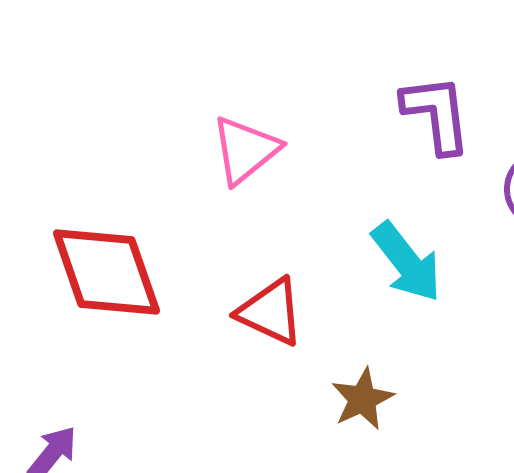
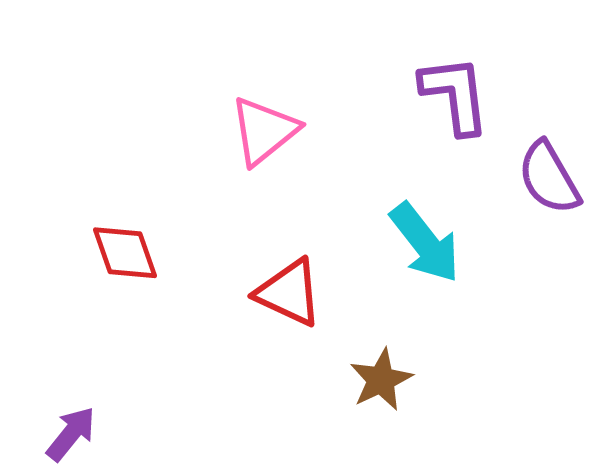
red diamond: (106, 272) -> (125, 253), size x0.6

